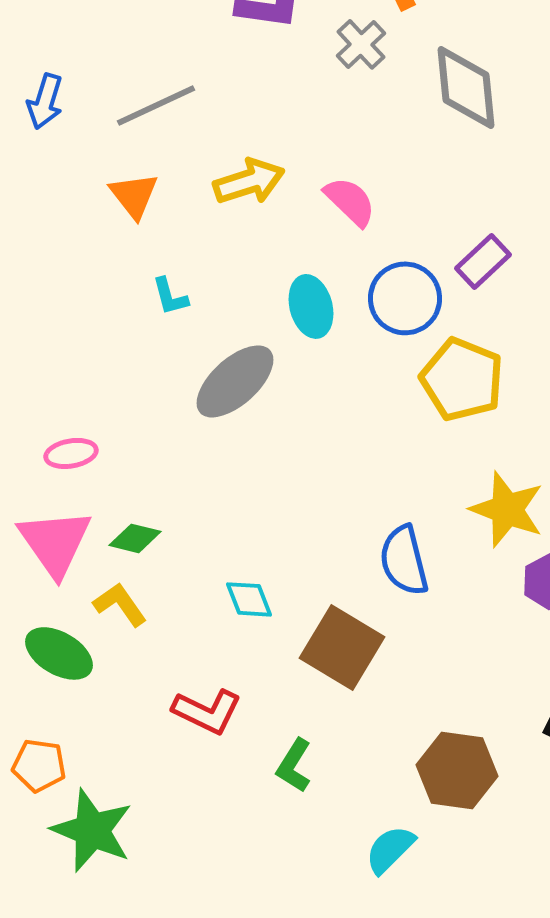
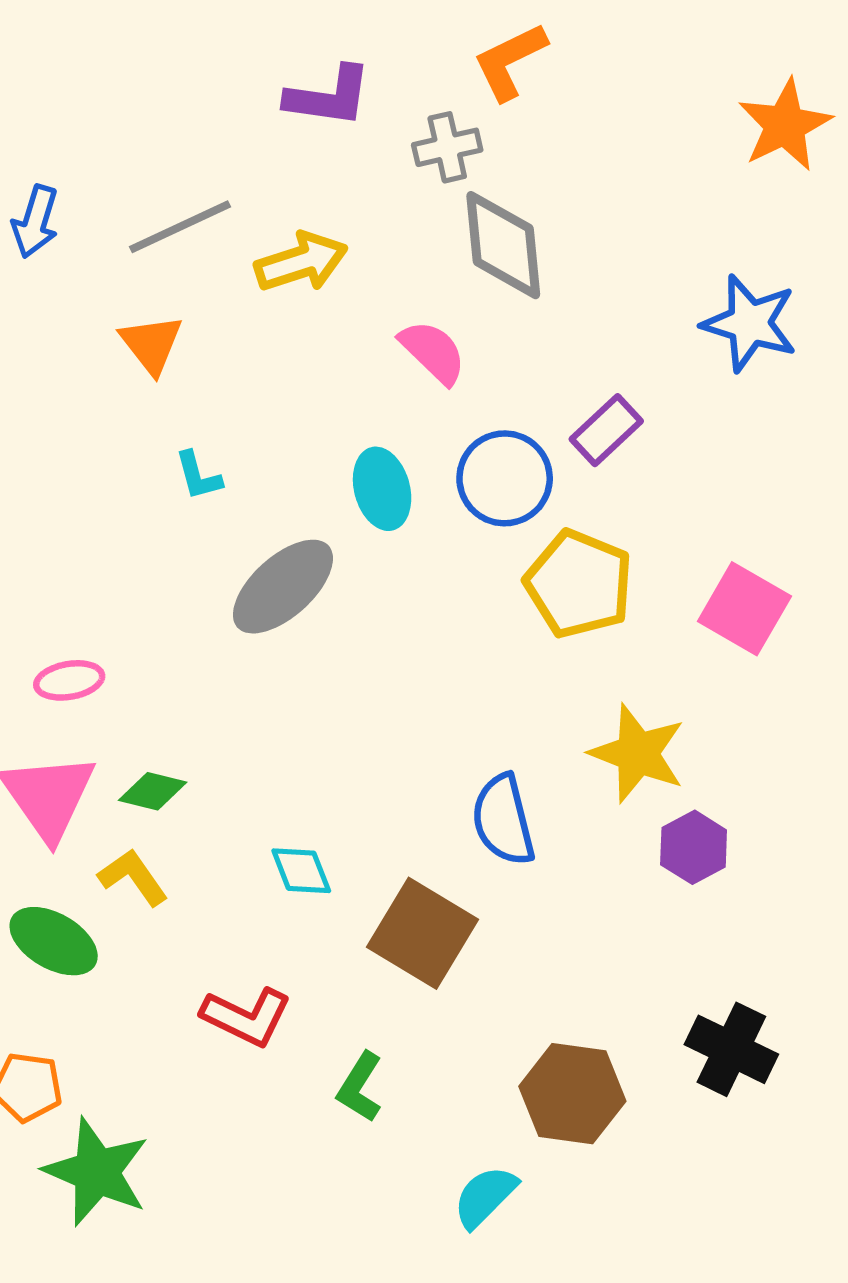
gray cross: (361, 44) -> (447, 147), turned 30
gray diamond: (466, 87) -> (503, 245), moved
yellow arrow: (249, 181) -> (301, 262), moved

